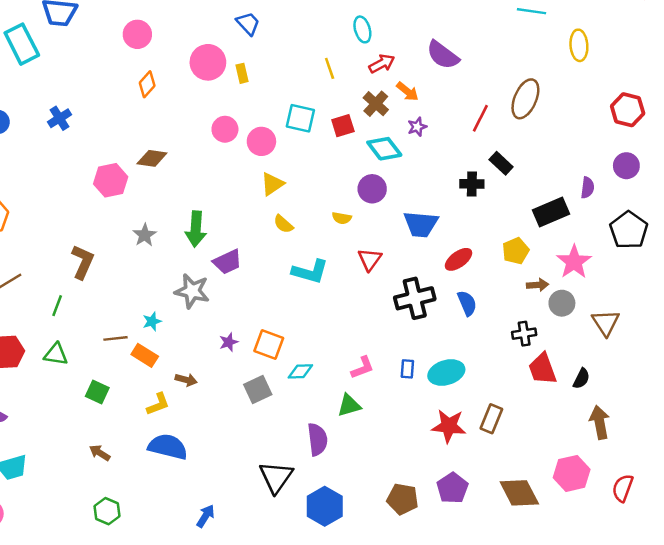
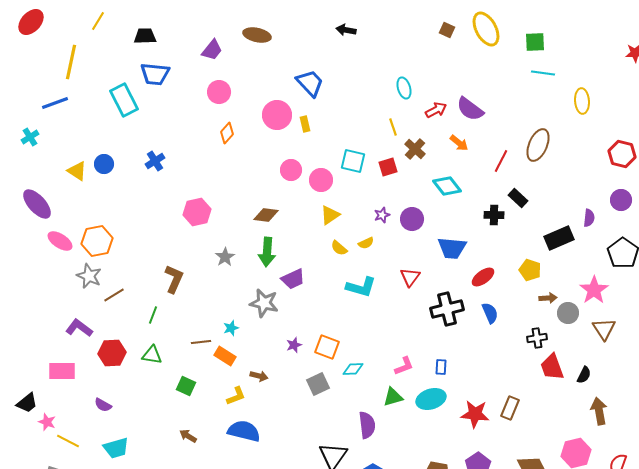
blue trapezoid: (248, 23) -> (310, 83), size x1.4
red arrow: (382, 64) -> (436, 110), moved
yellow line: (330, 68) -> (393, 127), moved
orange arrow: (407, 92) -> (459, 143), moved
purple star: (417, 127) -> (382, 215), moved
cyan diamond: (384, 149) -> (447, 186), moved
brown diamond: (152, 158) -> (266, 215), moved
yellow semicircle: (342, 218) -> (366, 243), moved, turned -35
yellow pentagon: (516, 251) -> (530, 270), turned -30
pink star: (574, 262) -> (594, 290), moved
cyan ellipse: (446, 373) -> (431, 399), moved

